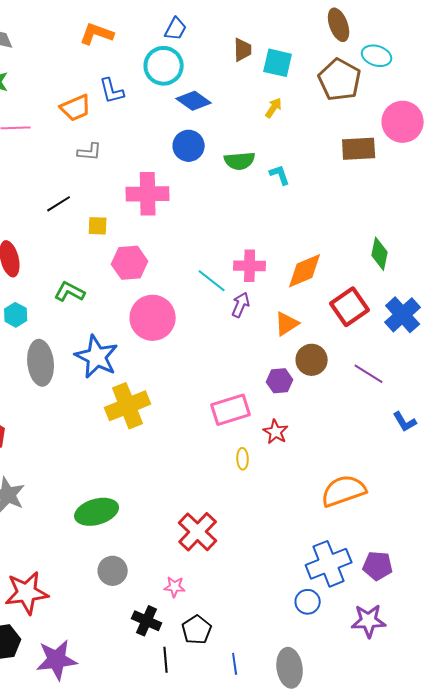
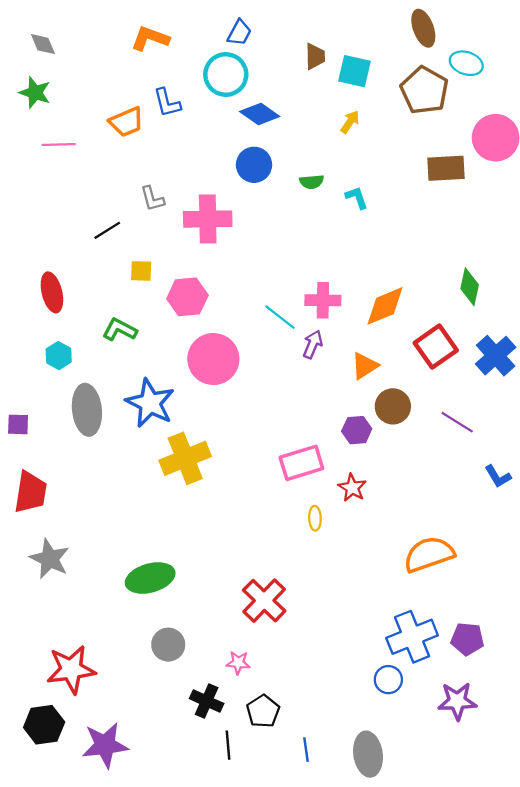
gray L-shape: (90, 152) -> (152, 199), moved, turned 70
green semicircle: (240, 161) -> (312, 182), size x0.7
yellow square: (98, 226) -> (141, 271), moved

